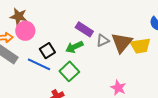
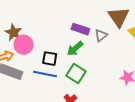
brown star: (19, 16) -> (14, 32), turned 30
brown triangle: (122, 43) -> (119, 17), moved
black square: (47, 51) -> (50, 59), turned -35

